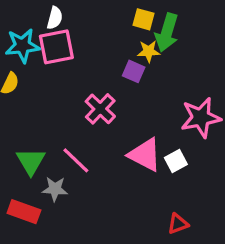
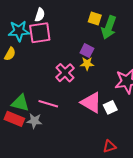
yellow star: (149, 51) -> (87, 64), moved
pink line: (76, 160) -> (48, 104), turned -30
green triangle: (31, 161) -> (20, 103), turned -48
red rectangle: (24, 212) -> (14, 119), moved

